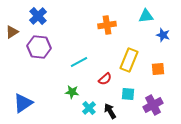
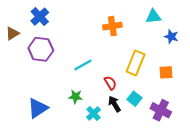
red semicircle: (105, 79) -> (110, 83), turned -80
cyan square: (128, 94) -> (134, 99), turned 32
blue triangle: (23, 103) -> (38, 108), moved
purple cross: (153, 105) -> (161, 110), turned -36
black arrow: (110, 111) -> (114, 104), moved

